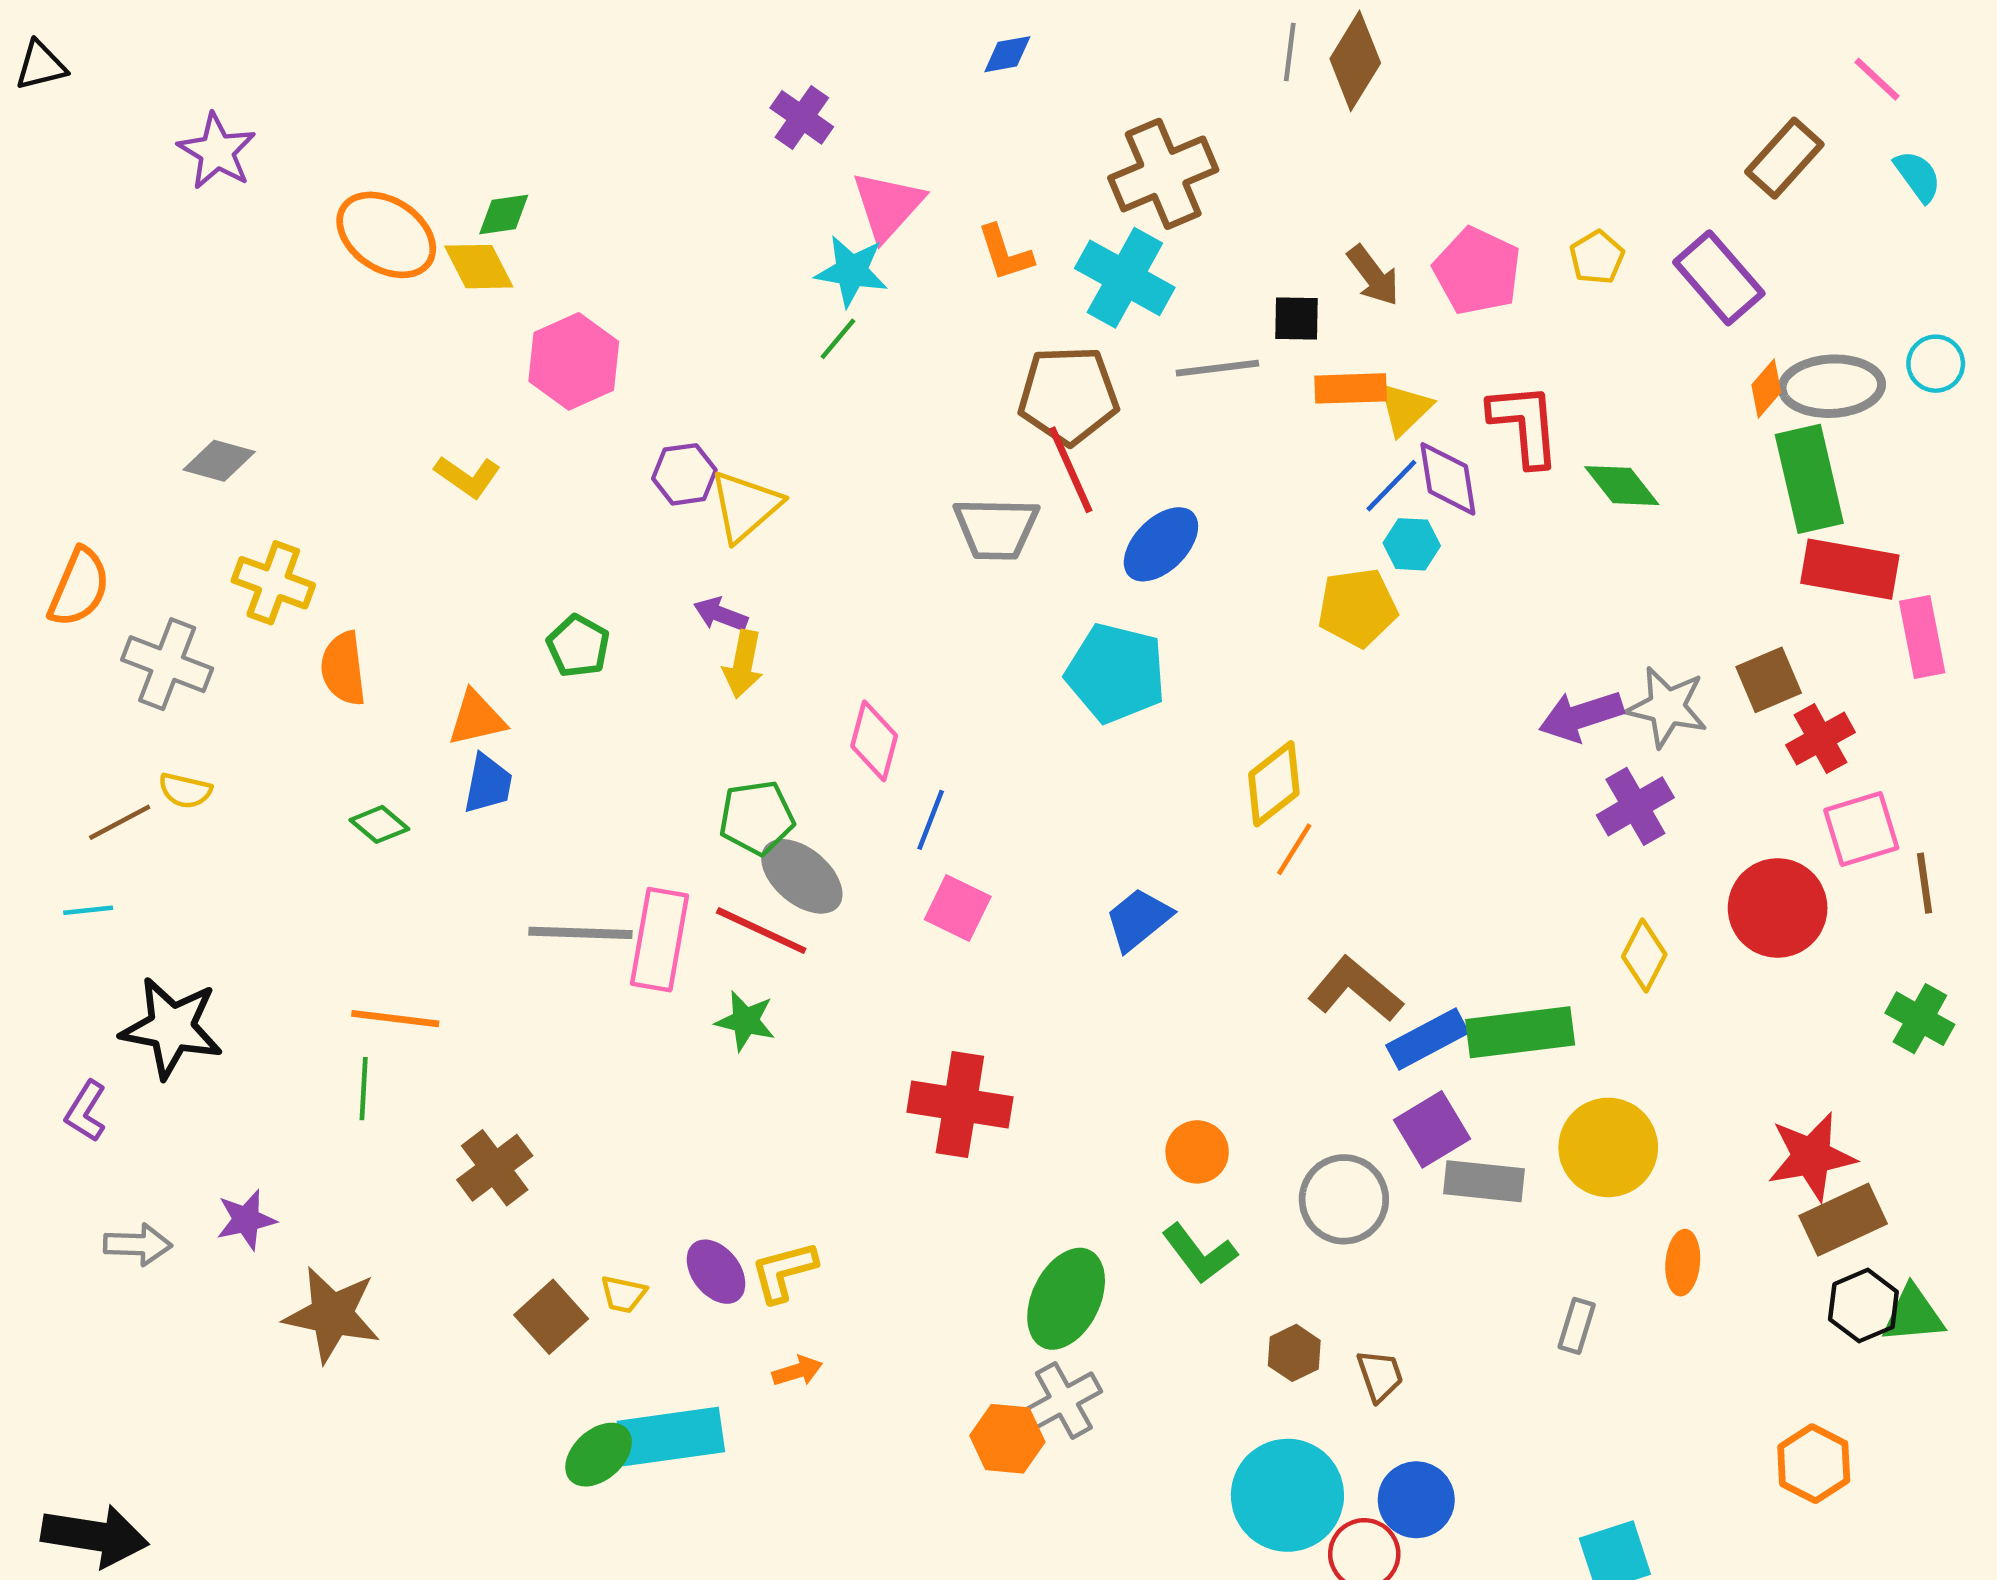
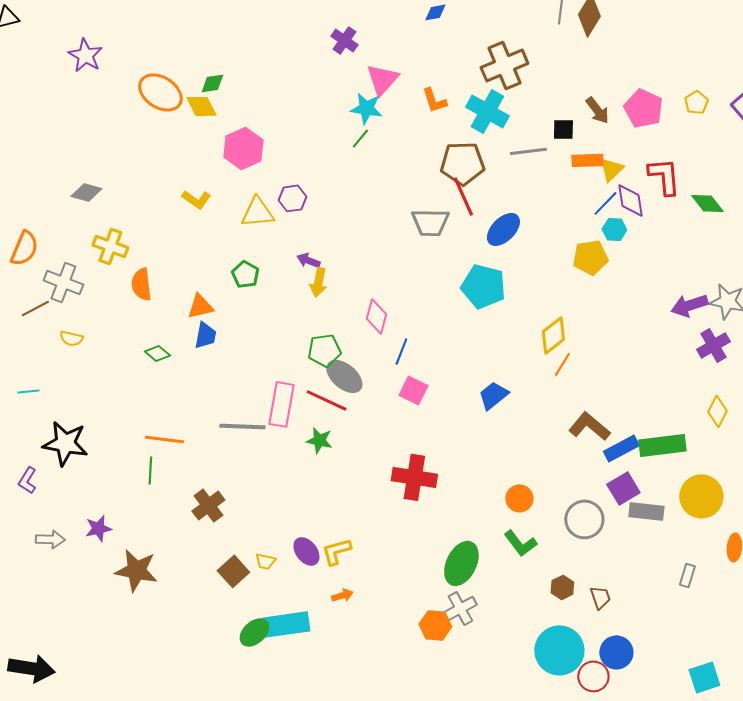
yellow triangle: (745, 506) -> (257, 212), moved, turned 36
brown line: (120, 822) -> (35, 308), moved
gray line: (580, 933) -> (242, 426), moved

